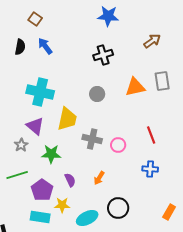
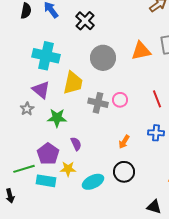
black cross: (103, 55) -> (85, 21), moved, turned -30
gray circle: (97, 94) -> (103, 58), size x1.6
pink circle: (118, 145) -> (120, 100), moved
green line: (17, 175) -> (24, 169), moved
orange arrow: (99, 178) -> (124, 142), moved

